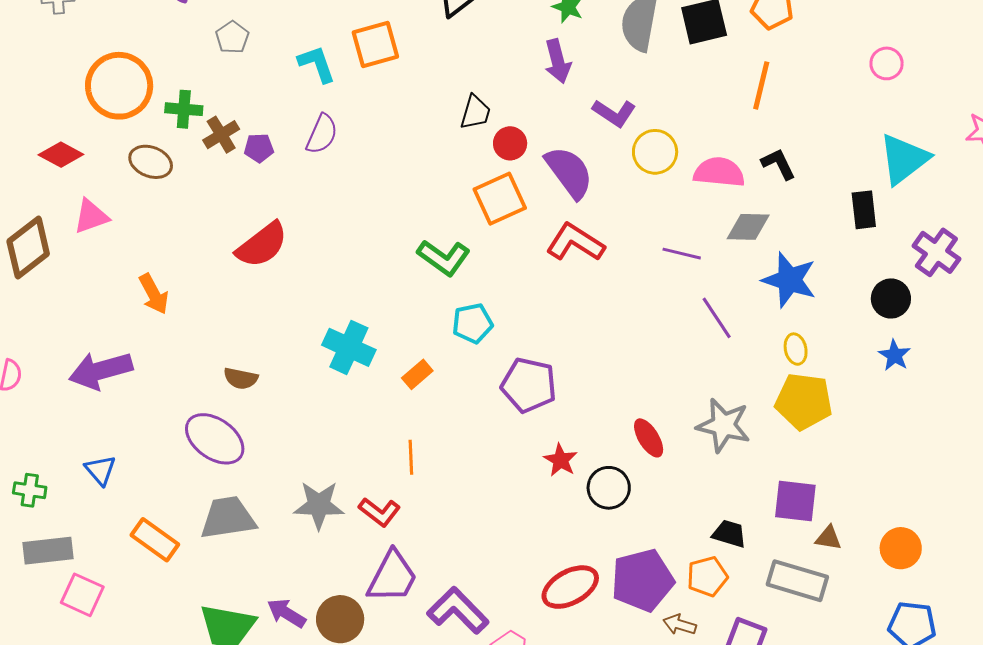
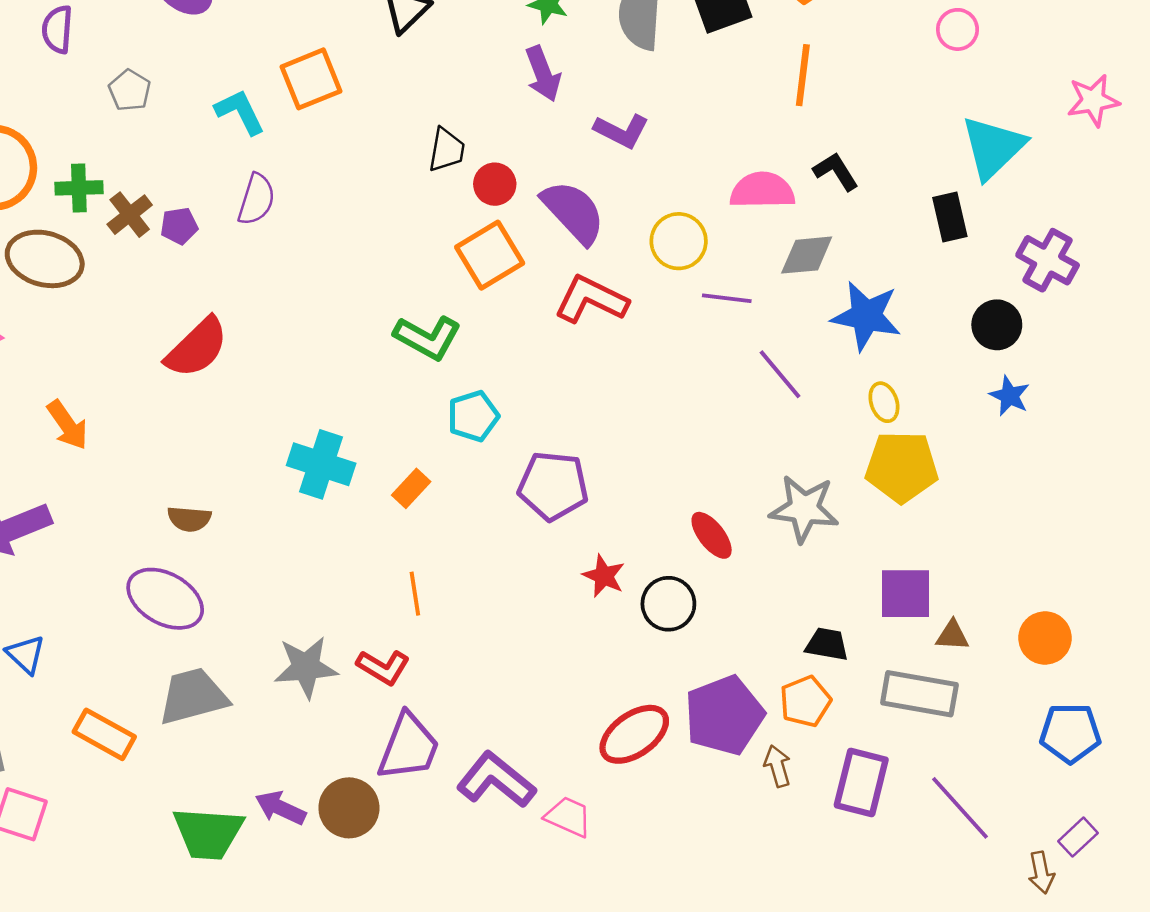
yellow circle: (655, 152) -> (679, 241), moved
brown ellipse: (151, 162) -> (45, 259), size x1.4
brown arrow: (680, 625) -> (777, 766), turned 64

